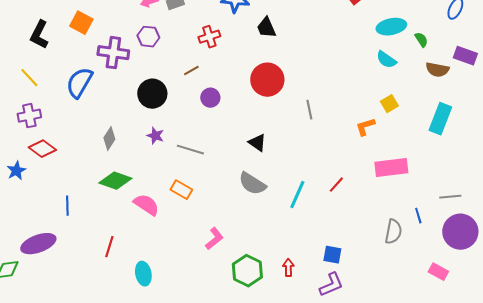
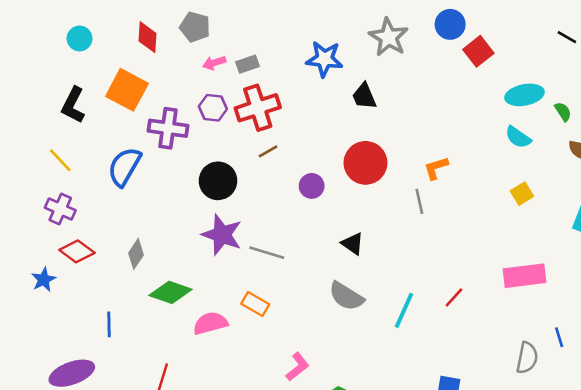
orange square: (81, 23) -> (127, 90), size x1.4
red cross: (209, 37) -> (258, 108), moved, size x1.6
purple circle: (210, 98) -> (312, 186), moved
purple cross: (29, 116) -> (60, 209), turned 35
orange L-shape: (365, 127) -> (436, 168), moved
purple star: (155, 136) -> (222, 235), size x1.8
gray diamond: (109, 139) -> (136, 254), moved
pink semicircle: (146, 205) -> (210, 323), turned -48

